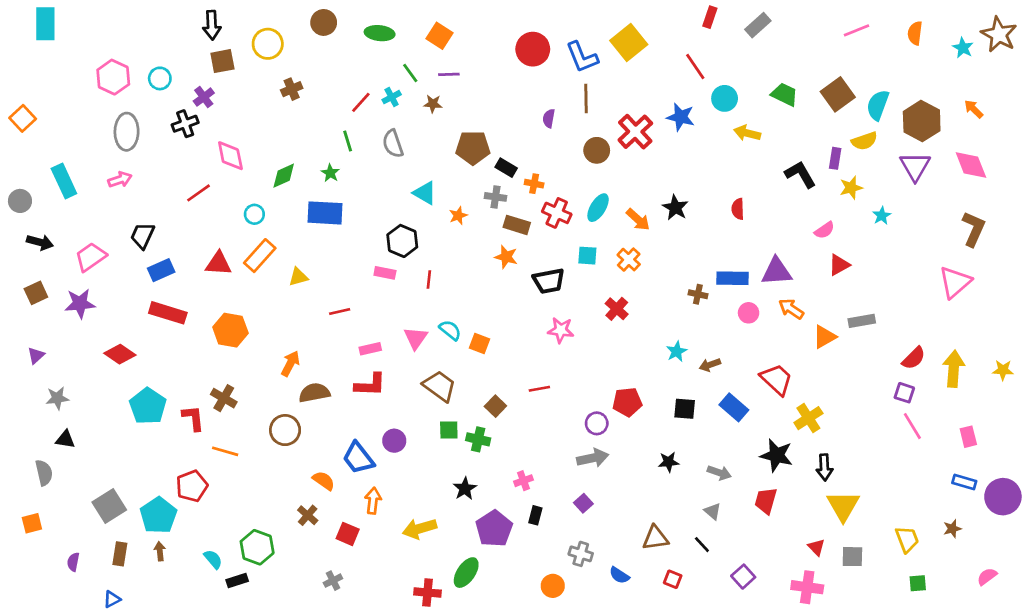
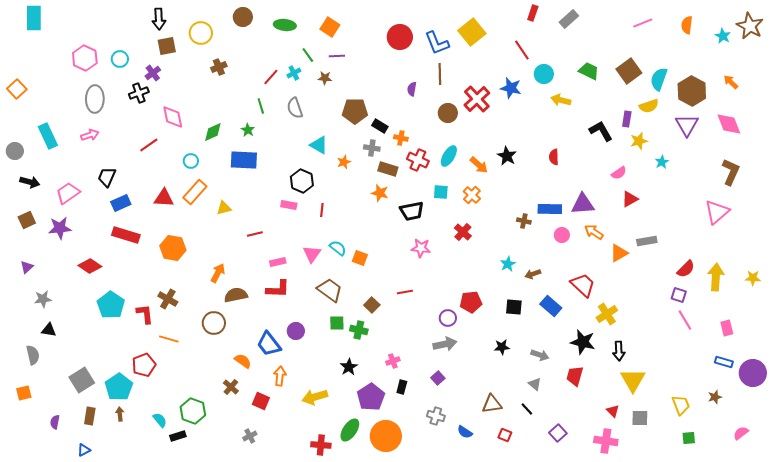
orange circle: (553, 586) -> (386, 436), moved, size x1.8

